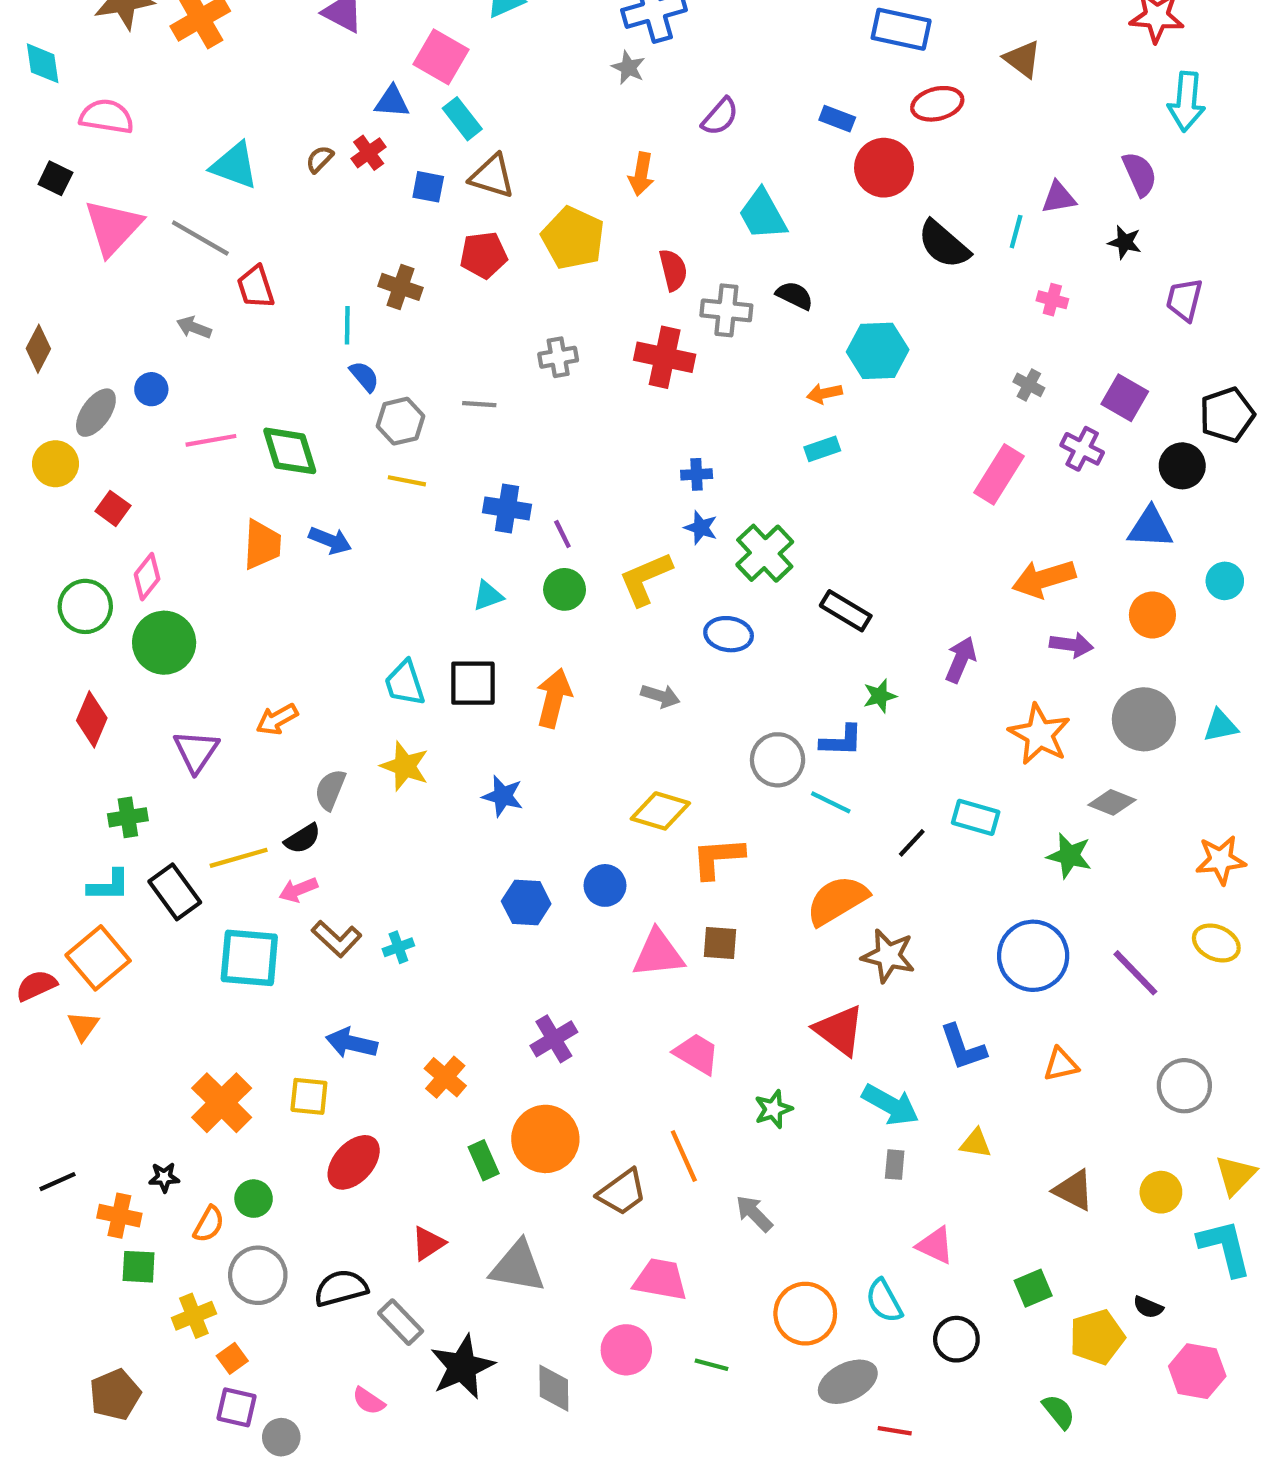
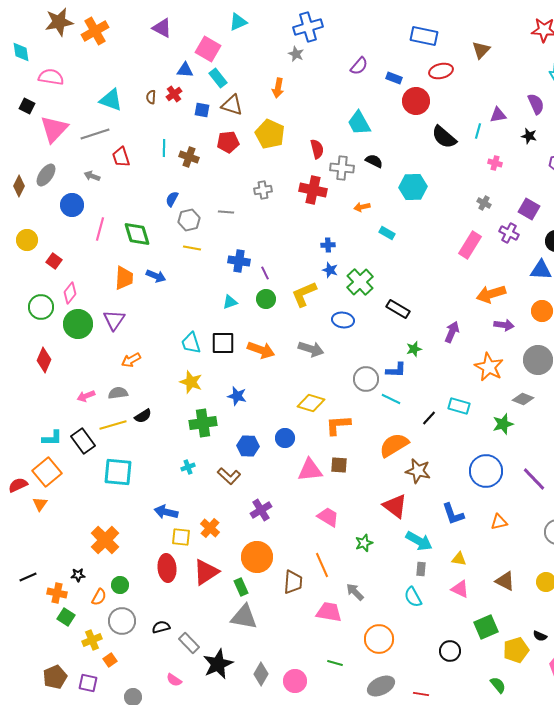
brown triangle: (1022, 59) -> (481, 50), turned 36
purple semicircle: (720, 117) -> (359, 66), moved
brown semicircle: (320, 159) -> (151, 97), turned -40
orange arrow: (641, 174) -> (278, 88), moved
gray line: (200, 238) -> (95, 134), turned -48
cyan line: (347, 325) -> (164, 148), moved
blue semicircle: (364, 376) -> (172, 199), turned -112
blue circle: (151, 389) -> (72, 205), size x1.5
orange arrow: (824, 393) -> (362, 207), moved
gray ellipse: (96, 413) -> (46, 175), moved
pink line: (211, 440) -> (100, 229), turned -65
cyan rectangle: (822, 449) -> (387, 233), turned 49
gray arrow: (660, 696) -> (311, 349), size x1.4
orange arrow: (554, 698) -> (261, 350), turned 96
purple triangle: (196, 751) -> (114, 320), moved
gray semicircle: (330, 790) -> (118, 393), moved, turned 60
green cross: (128, 817) -> (203, 423), moved, size x1.5
green star: (1069, 856) -> (503, 424), turned -30
pink arrow: (298, 890) -> (86, 396), moved
brown L-shape: (337, 939) -> (229, 476), moved
yellow square: (309, 1096) -> (181, 537), moved
green rectangle: (484, 1160) -> (241, 587), moved
red ellipse: (354, 1162) -> (167, 568), turned -48
brown trapezoid: (622, 1192) -> (293, 582), turned -50
red triangle: (428, 1243) -> (206, 572), moved, size x1.6
pink triangle: (935, 1245) -> (460, 589), moved
green square: (139, 1267) -> (66, 617), turned 30
pink trapezoid: (660, 1280) -> (329, 612), moved
black semicircle: (341, 1288) -> (161, 627), size x0.7
green square: (1033, 1288) -> (486, 627), size x1.4
cyan semicircle: (884, 1301) -> (413, 597), moved
pink circle: (626, 1350) -> (295, 681), moved
gray ellipse: (848, 1382) -> (381, 686), moved
gray diamond: (554, 1388) -> (261, 674), turned 30
purple square: (237, 1407) -> (88, 683), moved

